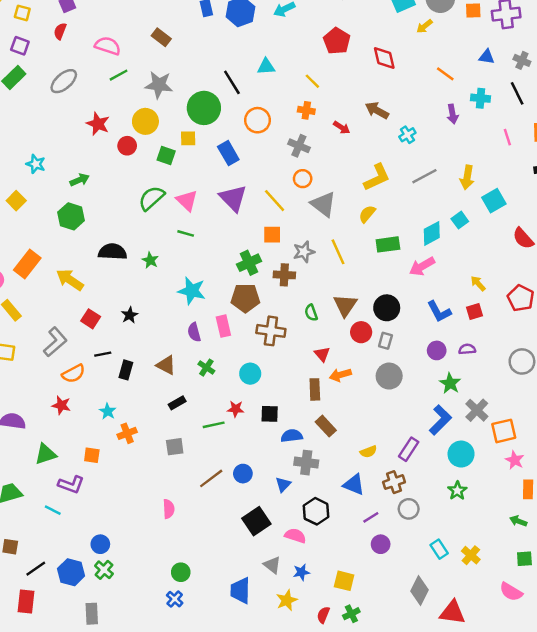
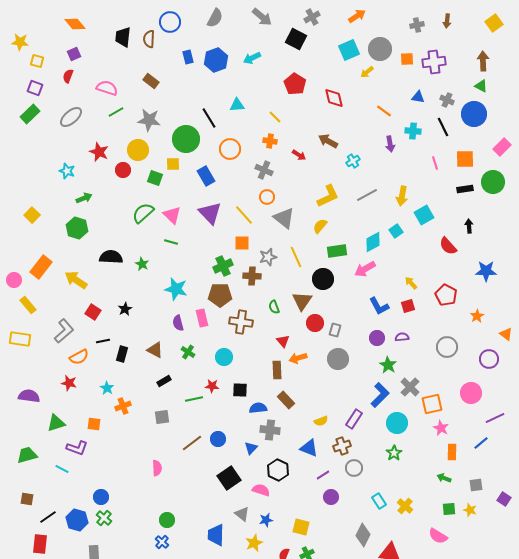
cyan star: (36, 164) -> (67, 171), moved
black circle: (387, 308) -> (323, 279), moved

